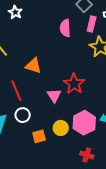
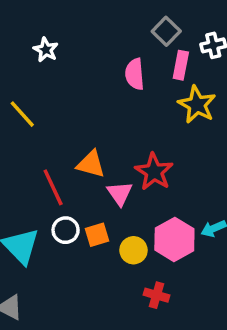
orange triangle: (33, 66) -> (91, 164), moved
orange square: (39, 136) -> (97, 235), moved
red cross: (87, 155) -> (157, 295), moved

